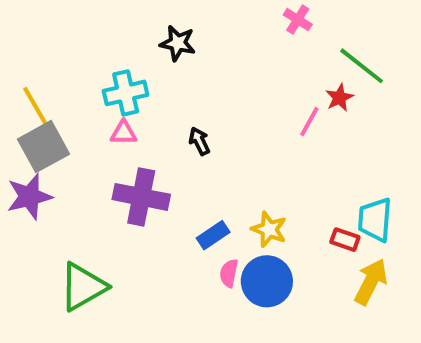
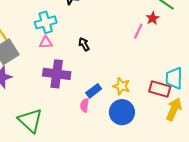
red rectangle: (345, 240) -> (160, 89), size x1.5
pink semicircle: (229, 273) -> (85, 105), moved
green triangle: (83, 287) -> (30, 120), turned -44

